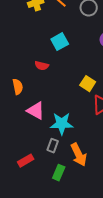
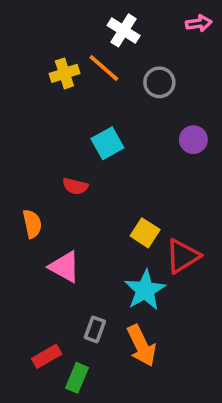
yellow square: (88, 84) -> (145, 233), moved
cyan star: (62, 124) -> (145, 290), moved, turned -30
green rectangle: (59, 173) -> (77, 378), moved

